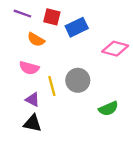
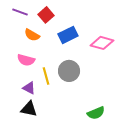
red square: (52, 17) -> (46, 15), turned 35
blue rectangle: (77, 27) -> (68, 35), moved
green semicircle: (108, 109) -> (96, 113), moved

